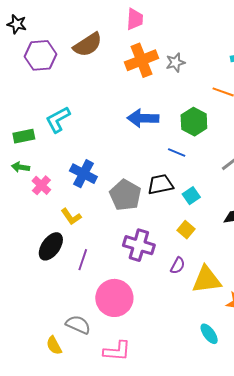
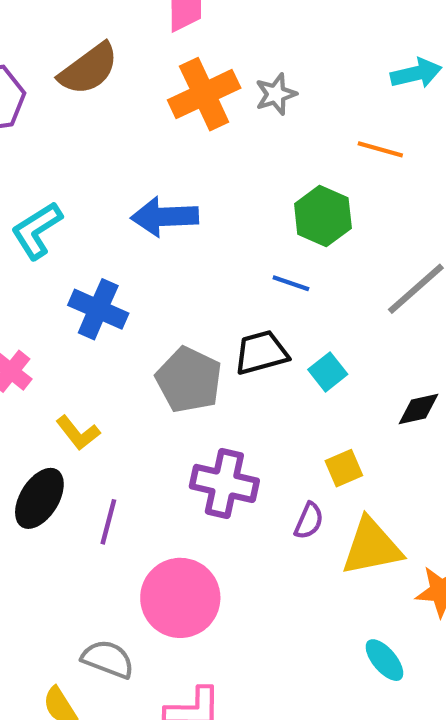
blue arrow: (143, 118) -> (165, 217), moved
blue cross: (83, 174) -> (98, 309), moved
yellow square: (186, 230) -> (344, 468), moved, turned 30

